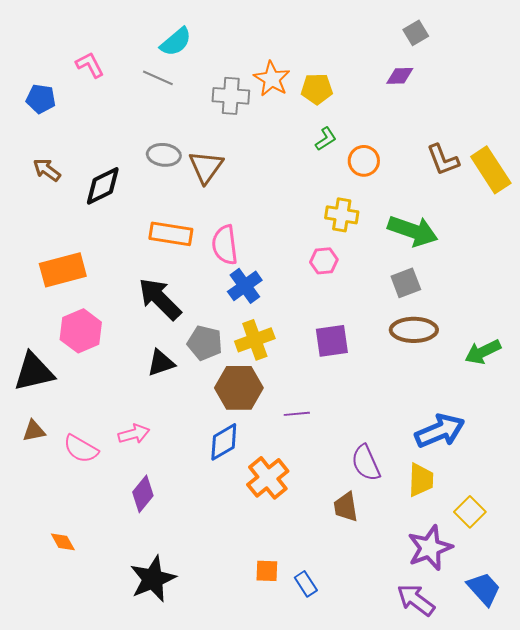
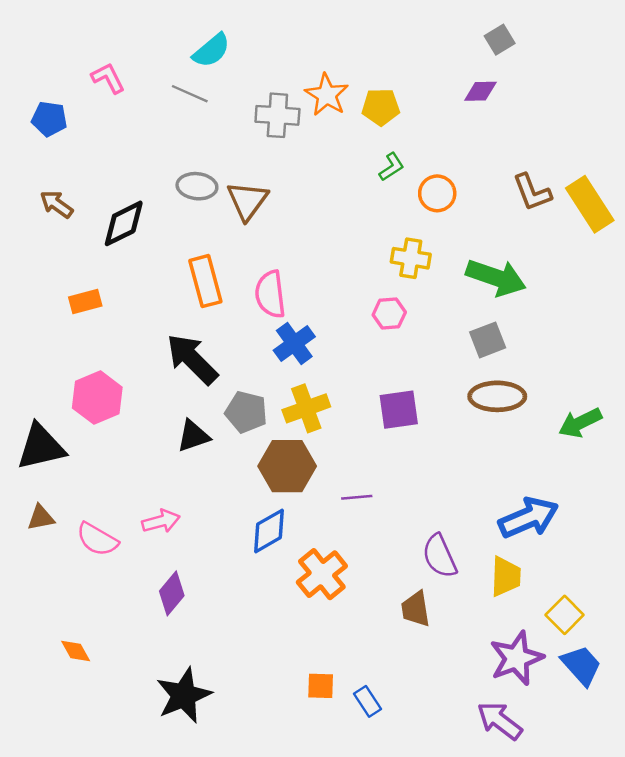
orange rectangle: (171, 234) -> (205, 281), turned 66
orange rectangle: (63, 270) -> (85, 301), moved, size x0.6
blue trapezoid: (484, 589) -> (581, 665), moved

